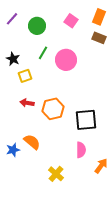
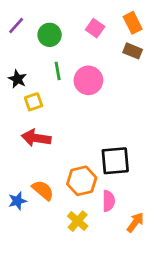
orange rectangle: (99, 17) -> (133, 23), turned -49
green line: (43, 53) -> (58, 71), turned -40
red arrow: (27, 103) -> (36, 138), size x1.5
orange hexagon: (53, 109) -> (82, 181), moved
yellow cross: (56, 174) -> (78, 221), moved

